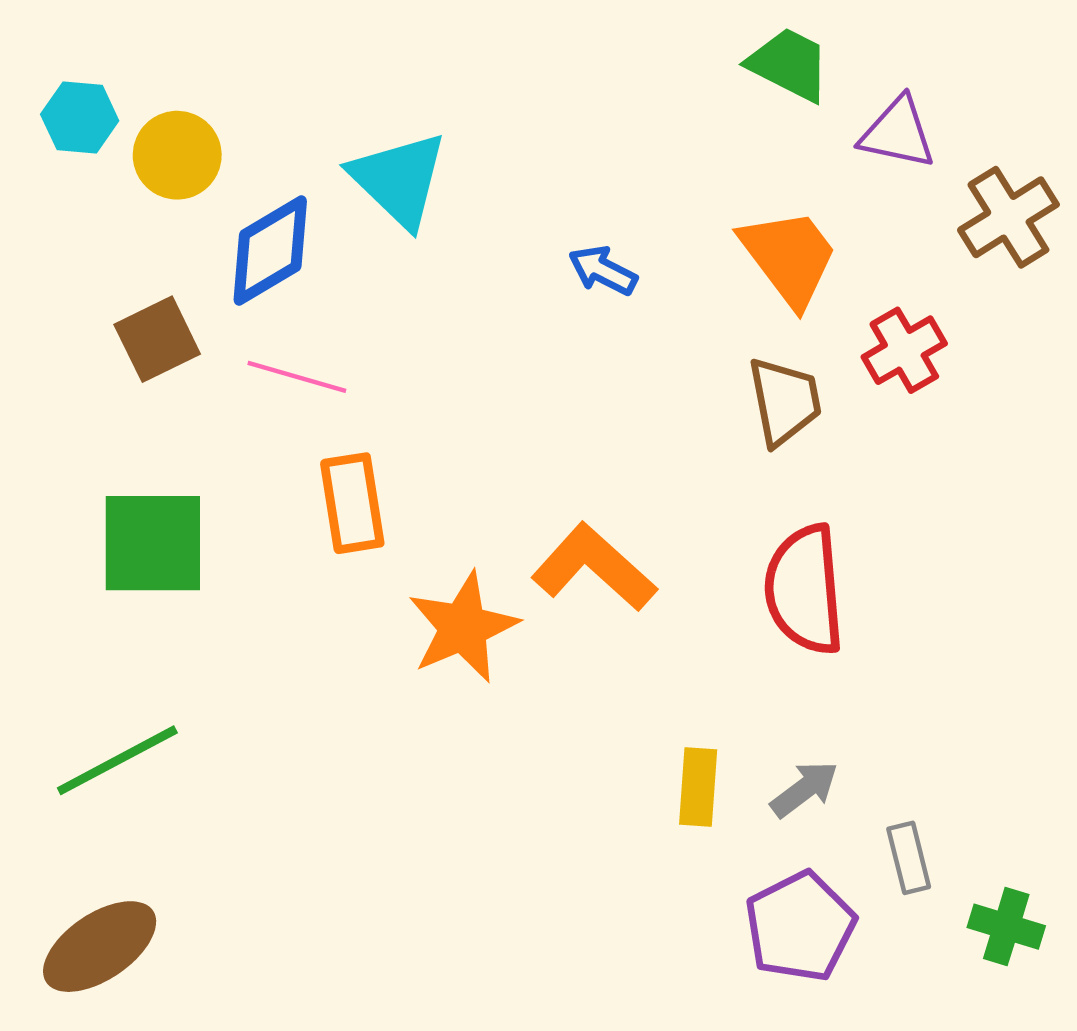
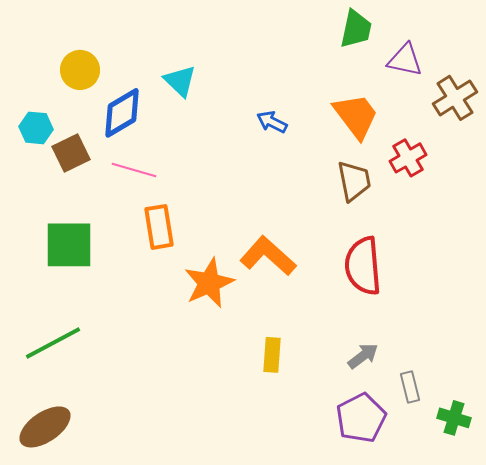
green trapezoid: (789, 64) -> (356, 29), turned 75
cyan hexagon: (80, 117) -> (36, 128), moved
cyan triangle: (399, 180) -> (180, 81), size x0.7
yellow rectangle: (698, 787) -> (272, 355), moved

